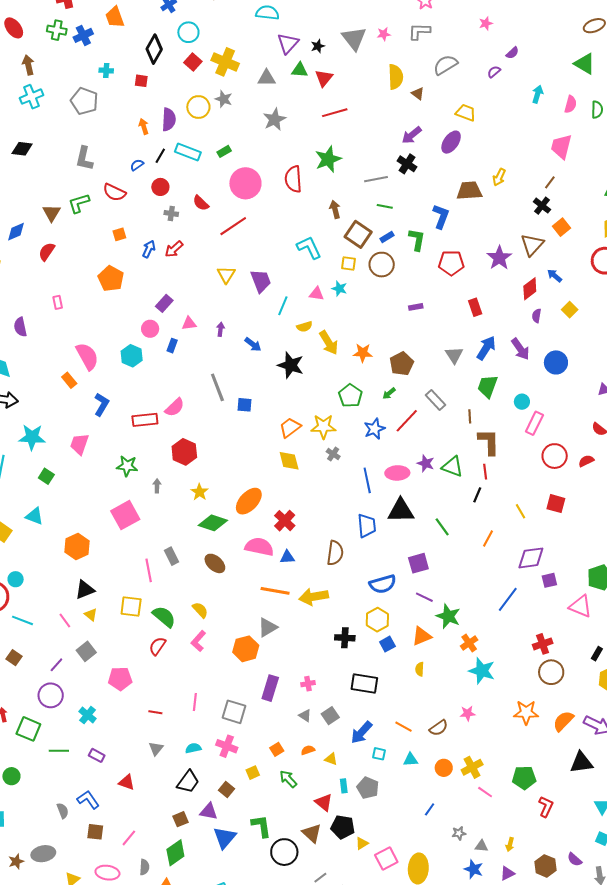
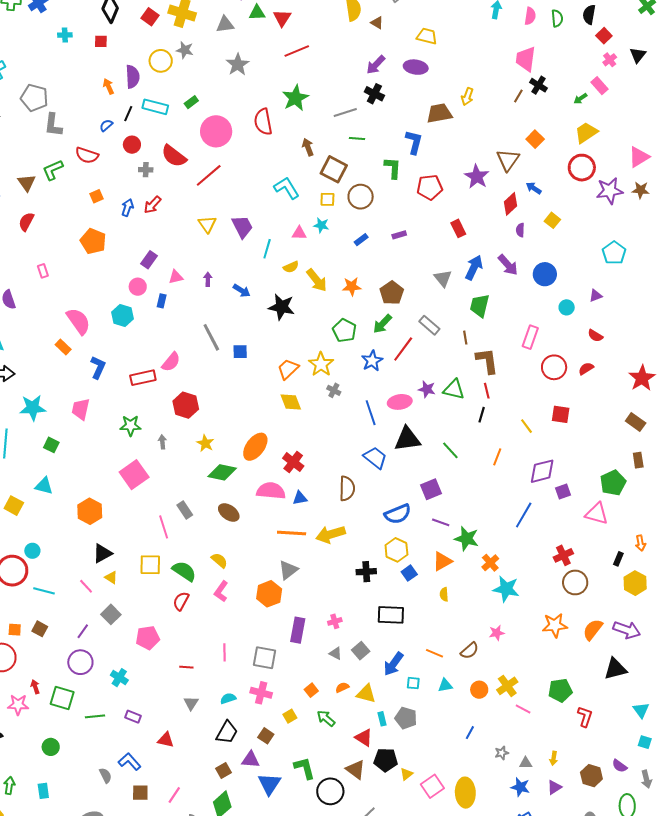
gray pentagon: (84, 101) -> (34, 98), moved
purple ellipse: (451, 142) -> (416, 67), turned 70
red semicircle: (201, 203) -> (174, 156), size x1.5
black cross: (542, 206) -> (538, 85), moved
blue rectangle: (387, 237) -> (361, 240), moved
green arrow: (389, 393) -> (382, 324), size x1.5
cyan circle: (522, 402) -> (567, 307), moved
yellow star: (323, 427) -> (321, 364), turned -30
blue trapezoid: (367, 526) -> (375, 458), turned -40
yellow triangle: (331, 759) -> (366, 694), size x1.5

